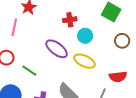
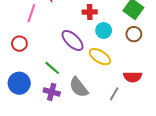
brown circle: (122, 41) -> (134, 34), moved
green line: (29, 71) -> (52, 68), moved

